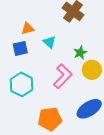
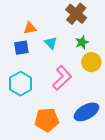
green star: (80, 53) -> (82, 42), moved
yellow circle: (92, 70) -> (91, 62), moved

